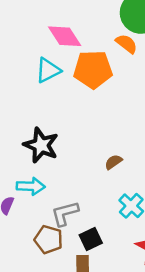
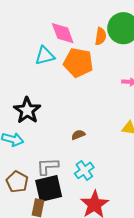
orange semicircle: (127, 44) -> (101, 36), moved, turned 48
gray L-shape: (65, 213) -> (47, 166), moved
black square: (91, 239) -> (49, 189), size x1.6

